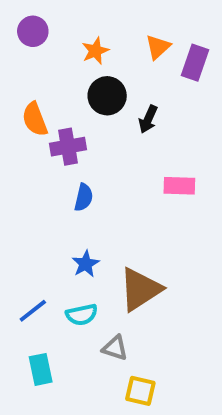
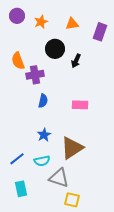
orange triangle: (158, 47) -> (72, 24), moved, turned 32
orange star: (95, 51) -> (41, 22), moved
pink rectangle: (179, 186) -> (80, 105), moved
gray triangle: (115, 348) -> (59, 178), size x1.5

